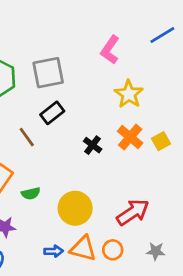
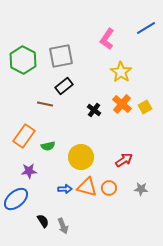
brown line: (27, 137) -> (45, 104), turned -42
red arrow: (133, 212) -> (124, 160), size x0.7

